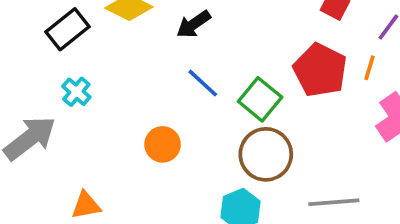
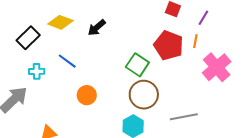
blue line: (203, 83) -> (67, 61), moved
cyan cross: (76, 92) -> (37, 71), turned -35

